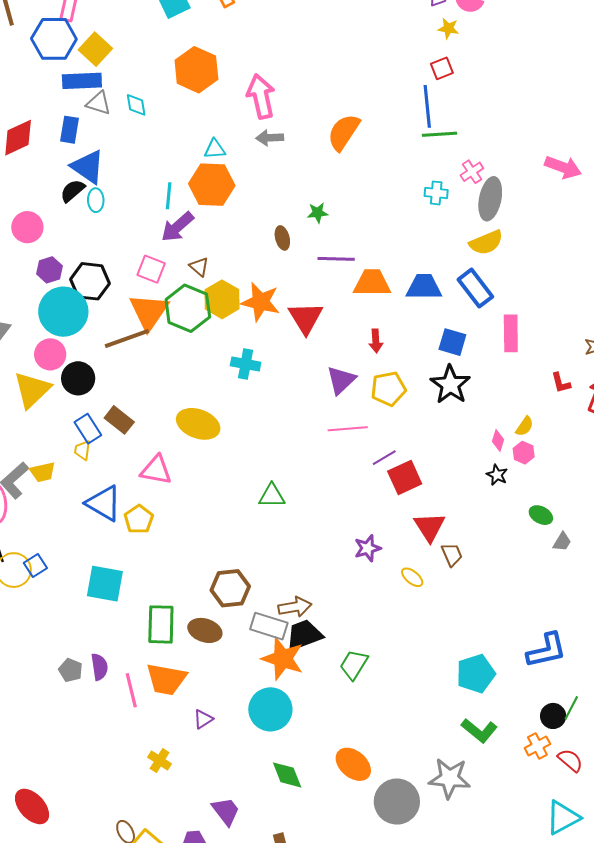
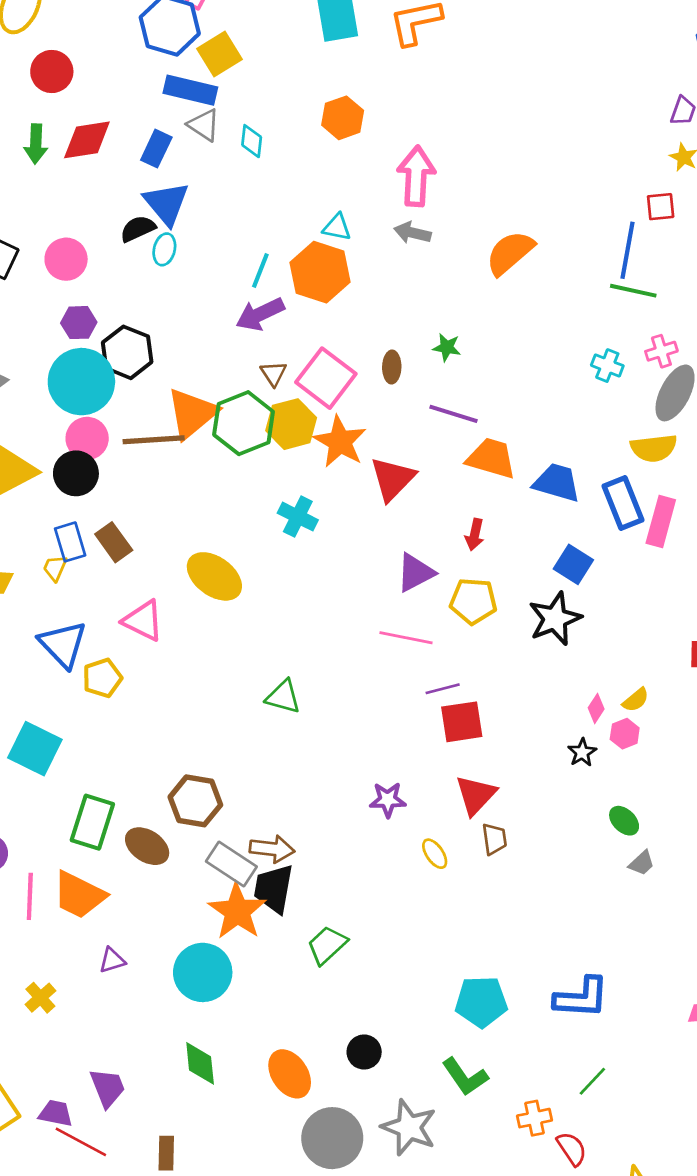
orange hexagon: (196, 70) -> (343, 118), size x0.7
pink square: (151, 269) -> (326, 378), moved, size x1.5
pink rectangle: (511, 333) -> (661, 521), moved
pink circle: (50, 354) -> (87, 438), moved
black trapezoid: (304, 635) -> (274, 889), turned -75
black circle: (553, 716) -> (364, 1052), moved

